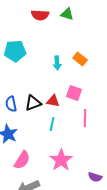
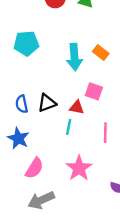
cyan arrow: (57, 63) -> (74, 57), size x1.6
red triangle: (53, 101) -> (77, 107), moved
pink line: (85, 118) -> (105, 133), moved

